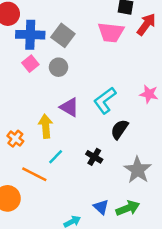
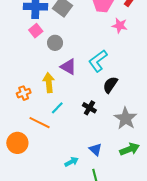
gray circle: (58, 67) -> (55, 43), moved
pink star: (149, 94) -> (120, 26), moved
orange cross: (15, 139) -> (24, 93), turned 32
green arrow: (128, 208) -> (130, 149), moved

